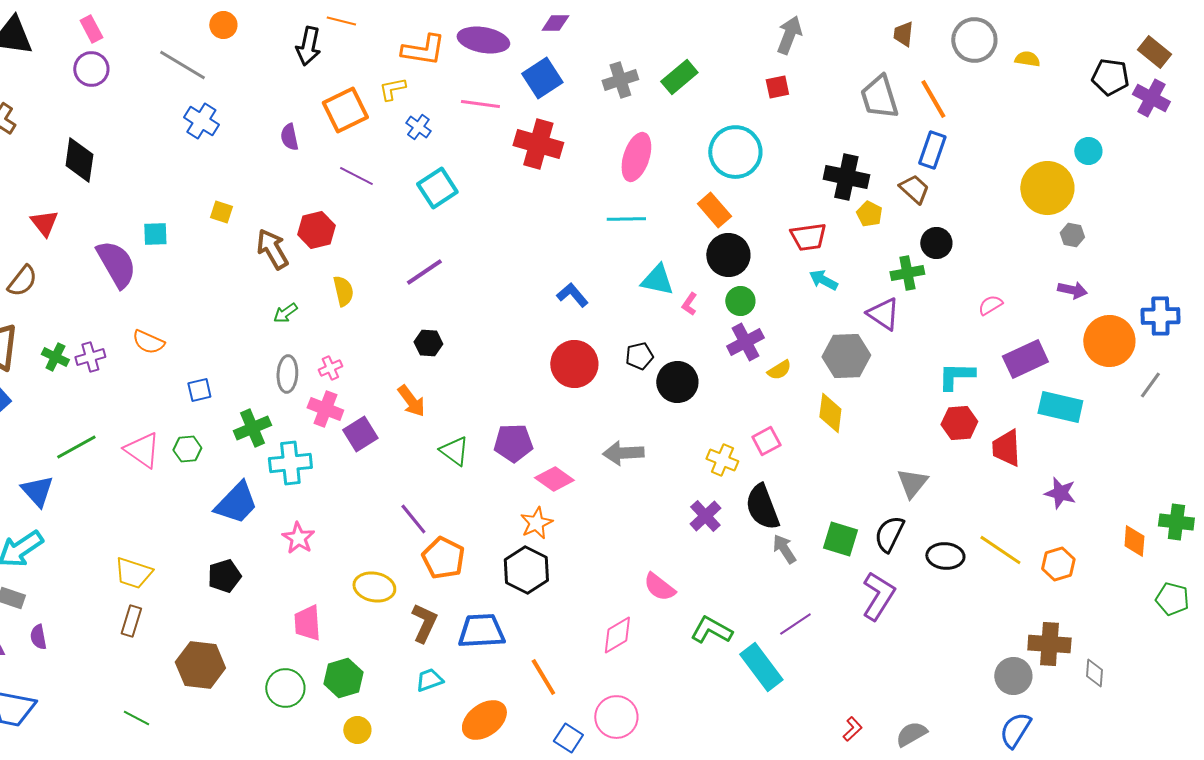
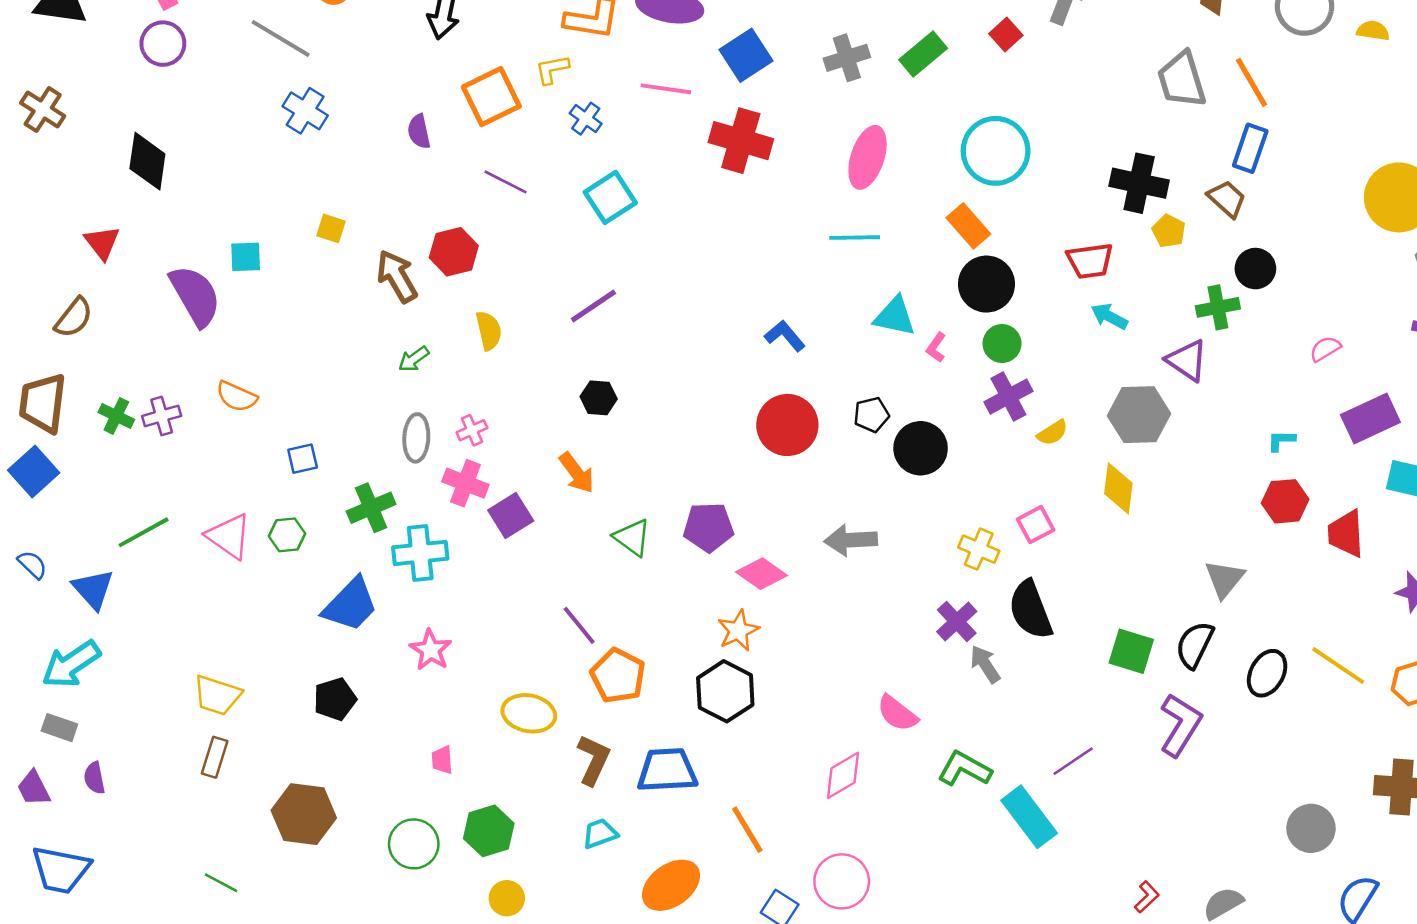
red square: (777, 87) -> (1006, 35), moved, turned -30
cyan L-shape: (956, 376) -> (1281, 440), size x0.6
gray arrow: (784, 549) -> (985, 664), moved
black ellipse: (945, 556) -> (1267, 673), turned -66
pink trapezoid: (307, 623) -> (442, 760), size x0.6
gray circle: (1013, 676) -> (1311, 828), moved

